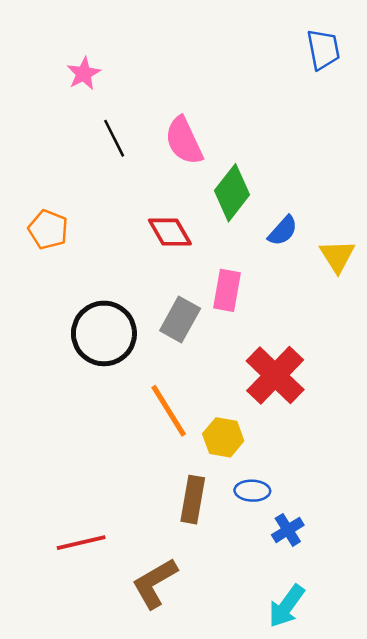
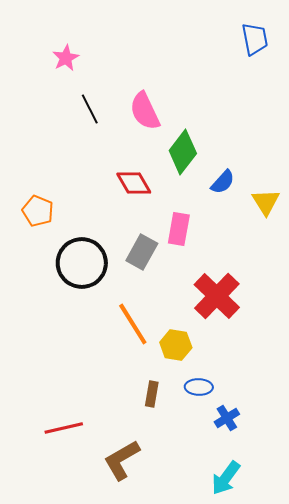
orange pentagon: (48, 229) -> (38, 211), moved
brown rectangle: (193, 500) -> (152, 394), size x0.7

